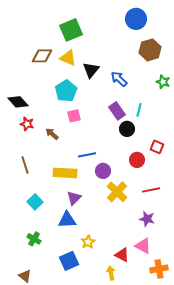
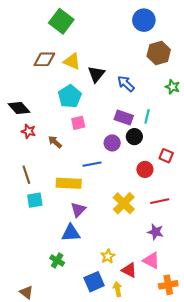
green square: (71, 30) -> (61, 21), moved, turned -30
purple rectangle: (117, 111) -> (124, 118), turned -36
purple circle: (103, 171) -> (112, 143), moved
cyan square: (35, 202) -> (35, 200), moved, turned 35
green cross: (34, 239) -> (57, 260), moved
yellow star: (88, 242) -> (108, 256), moved
blue square: (69, 261) -> (94, 282), moved

